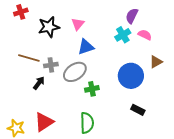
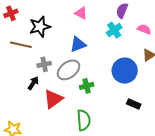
pink triangle: (78, 24) -> (81, 13), moved, turned -40
pink semicircle: (145, 35) -> (144, 29), moved
brown line: (29, 58) -> (21, 45), moved
red triangle: (44, 122) -> (53, 99), moved

